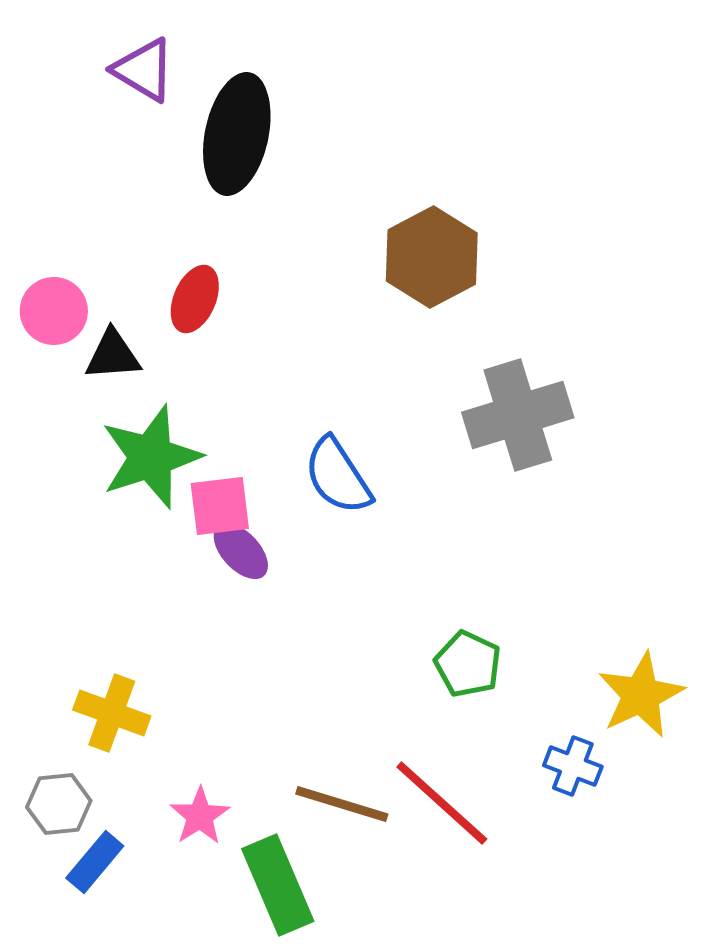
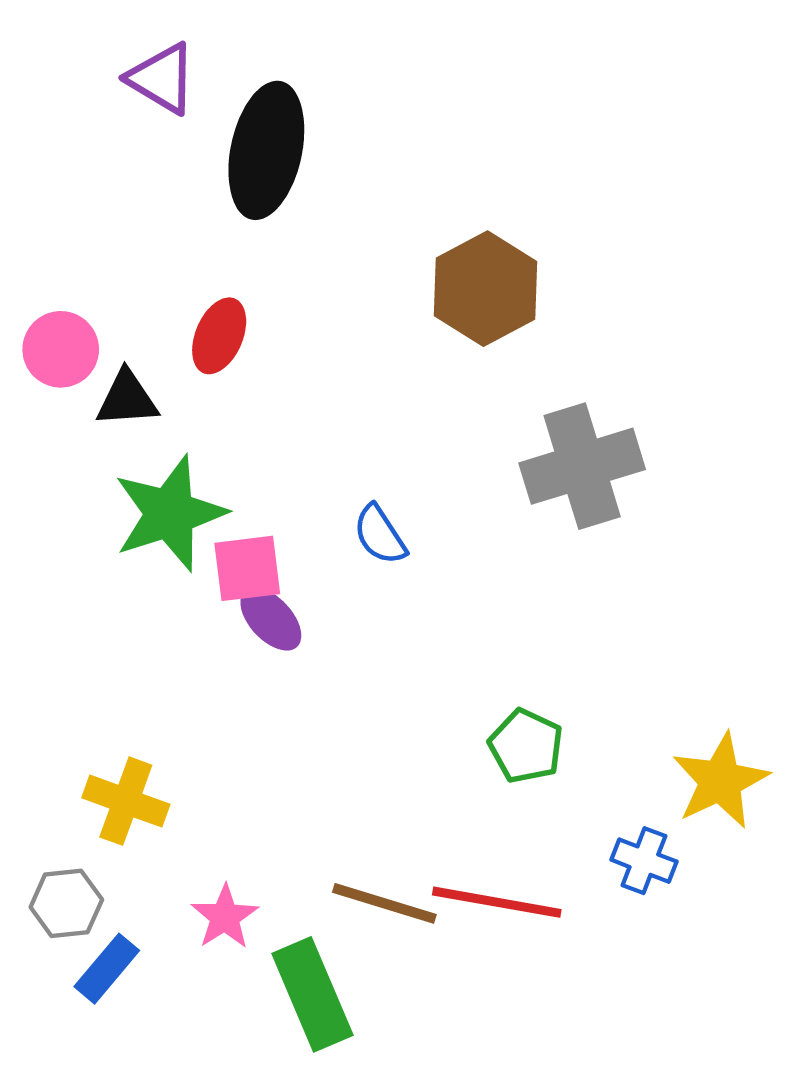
blue semicircle: (338, 476) -> (380, 535), size x0.7
red line: (442, 803) -> (497, 902), turned -32

